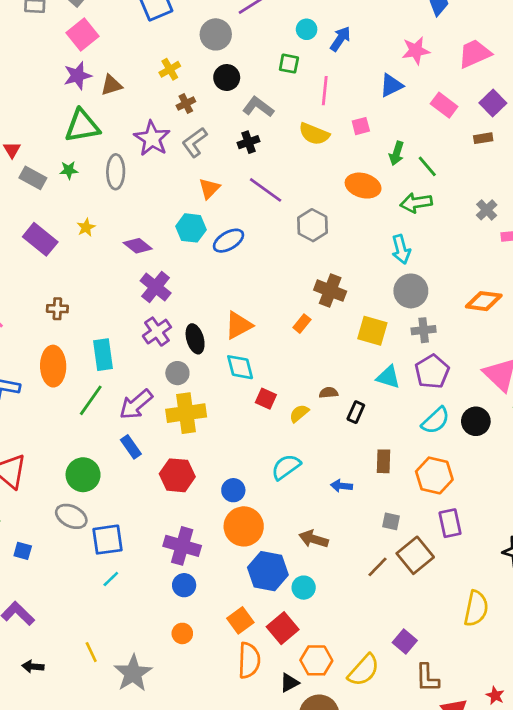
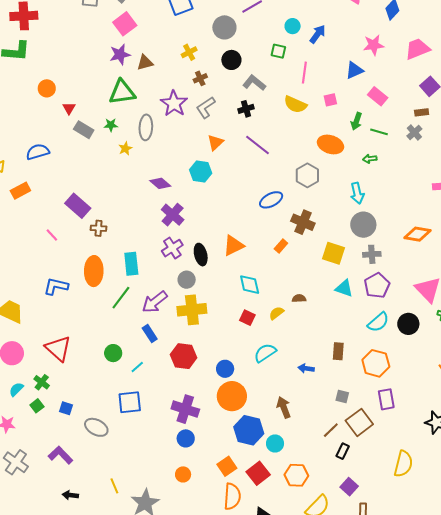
pink rectangle: (444, 105) -> (378, 96), moved
green line: (427, 166) -> (379, 132), turned -36
green arrow: (416, 203) -> (370, 159), size x0.6
gray cross: (487, 210) -> (414, 132), moved
gray hexagon: (312, 225) -> (307, 175), moved
yellow star: (86, 227) -> (125, 148), moved
purple rectangle: (40, 239) -> (78, 206), moved
blue ellipse: (228, 241) -> (271, 200), moved
cyan diamond: (240, 367) -> (250, 285), moved
red square: (266, 399) -> (247, 318), moved
black rectangle: (356, 412) -> (343, 451), moved
green circle: (83, 475) -> (113, 353), size x0.7
gray ellipse: (71, 516) -> (96, 427), moved
brown arrow: (314, 539) -> (284, 407), turned 50
cyan line: (111, 579) -> (137, 367), moved
orange hexagon: (316, 660) -> (296, 475), moved

